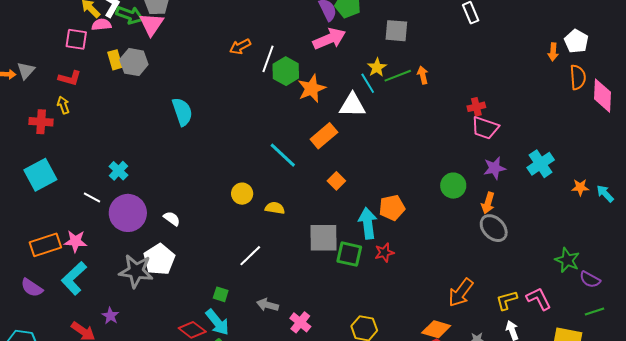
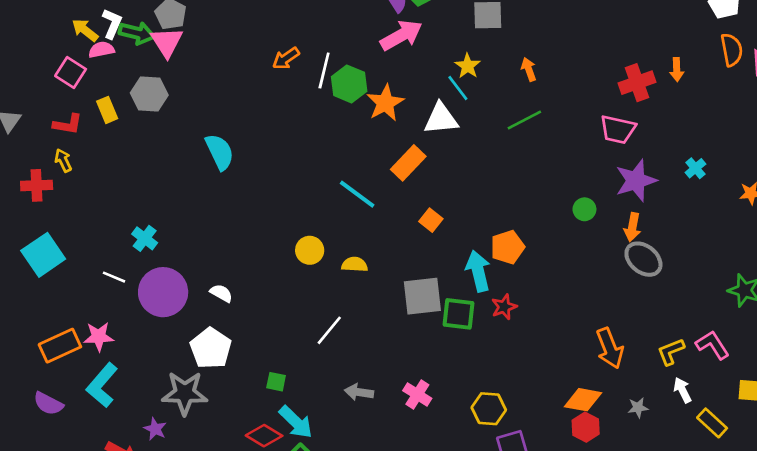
pink square: (76, 39) -> (71, 72), turned 30
orange arrow: (553, 52) -> (677, 70), moved
yellow rectangle: (115, 60) -> (107, 110), moved
green line: (398, 76) -> (524, 120), moved
red cross: (476, 107) -> (637, 83), moved, size x1.5
cyan cross: (541, 164) -> (695, 168), size x0.6
purple star: (494, 168) -> (636, 181), size x1.4
green circle: (453, 186) -> (584, 209), size x0.7
gray star: (136, 271) -> (185, 393), moved
orange arrow: (461, 293) -> (610, 348), turned -52
green square: (221, 294) -> (276, 382), moved
pink cross: (300, 322) -> (417, 394), moved

